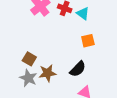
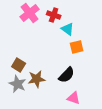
cyan triangle: (83, 13) -> (68, 29), moved

